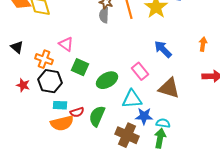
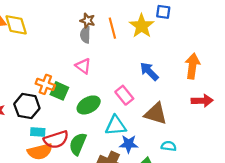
pink triangle: (66, 44) -> (83, 66), moved
orange arrow: (203, 44) -> (192, 66), size x1.6
orange cross: (44, 59) -> (45, 84), moved
red semicircle: (77, 112) -> (56, 140), size x1.6
cyan semicircle: (163, 123) -> (169, 146), moved

